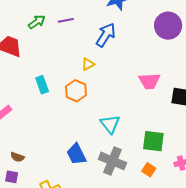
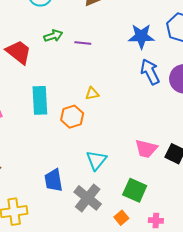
blue arrow: (106, 35) -> (150, 72), moved, turned -75
pink trapezoid: (149, 81) -> (146, 149), moved
cyan rectangle: (42, 85) -> (40, 100), size x1.5

